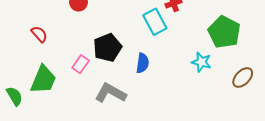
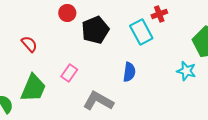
black pentagon: (107, 48) -> (95, 30), moved

